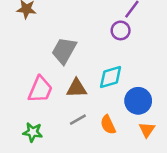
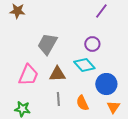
purple circle: (121, 30) -> (92, 44), moved
cyan diamond: (111, 77) -> (84, 65), turned 65
gray line: (78, 120) -> (58, 99), turned -64

